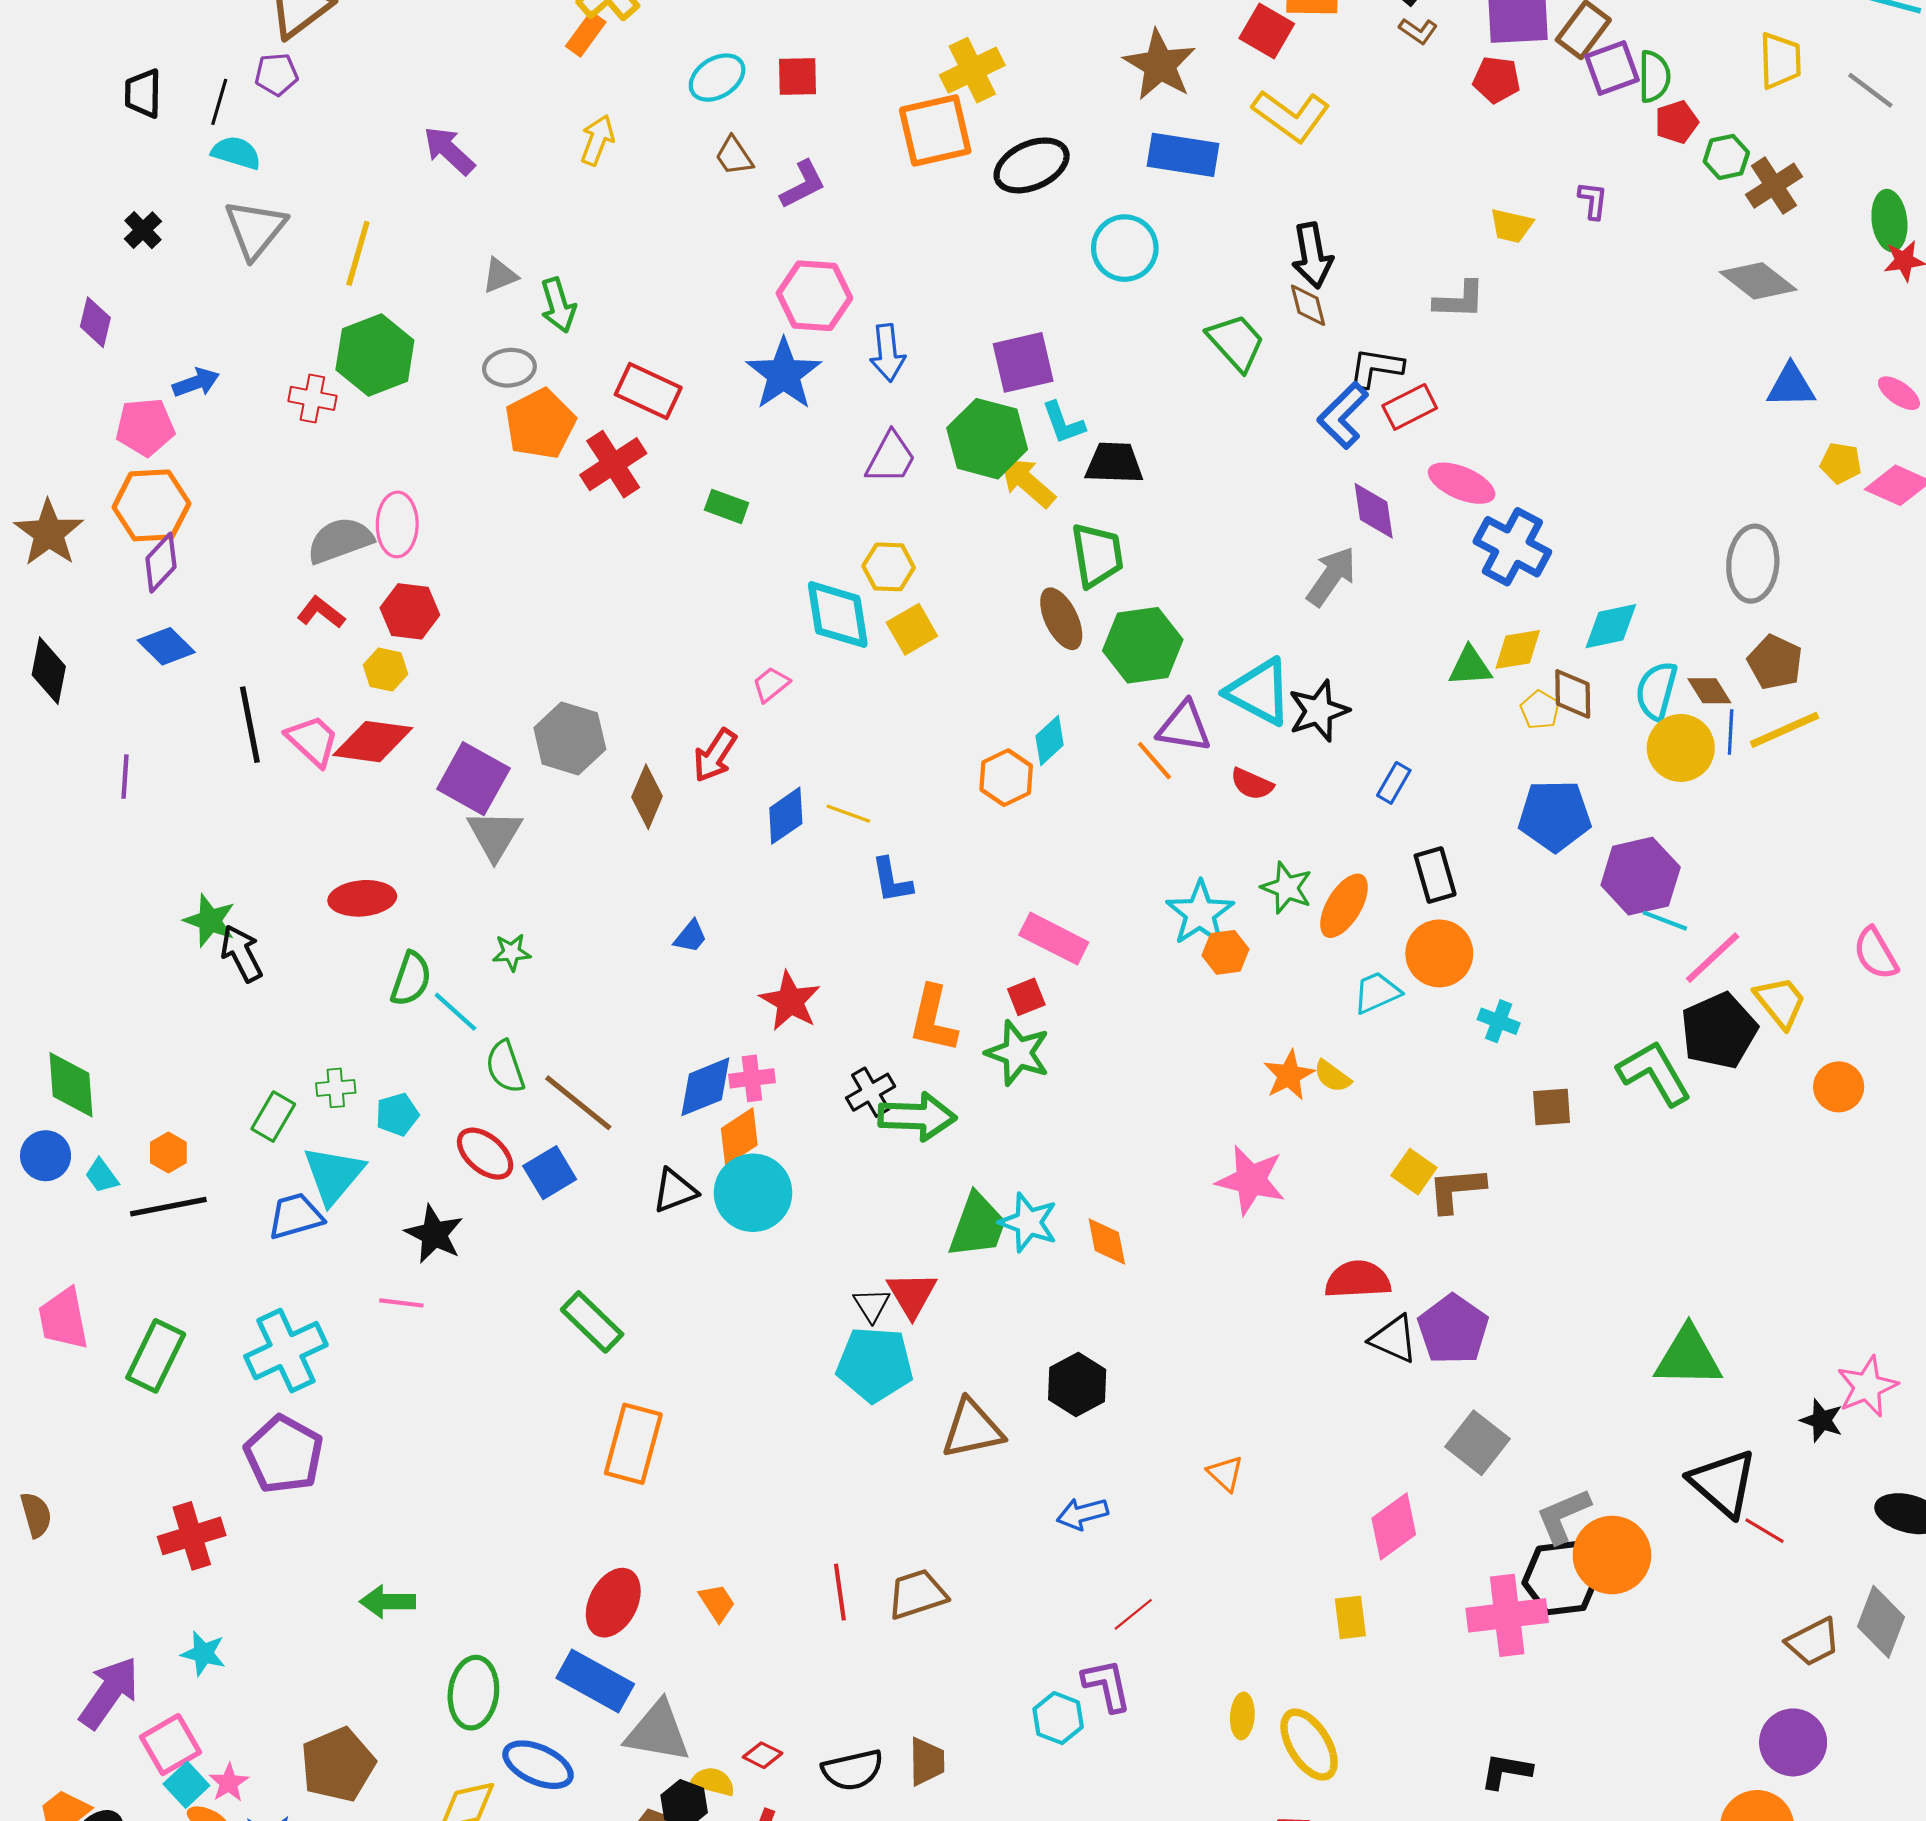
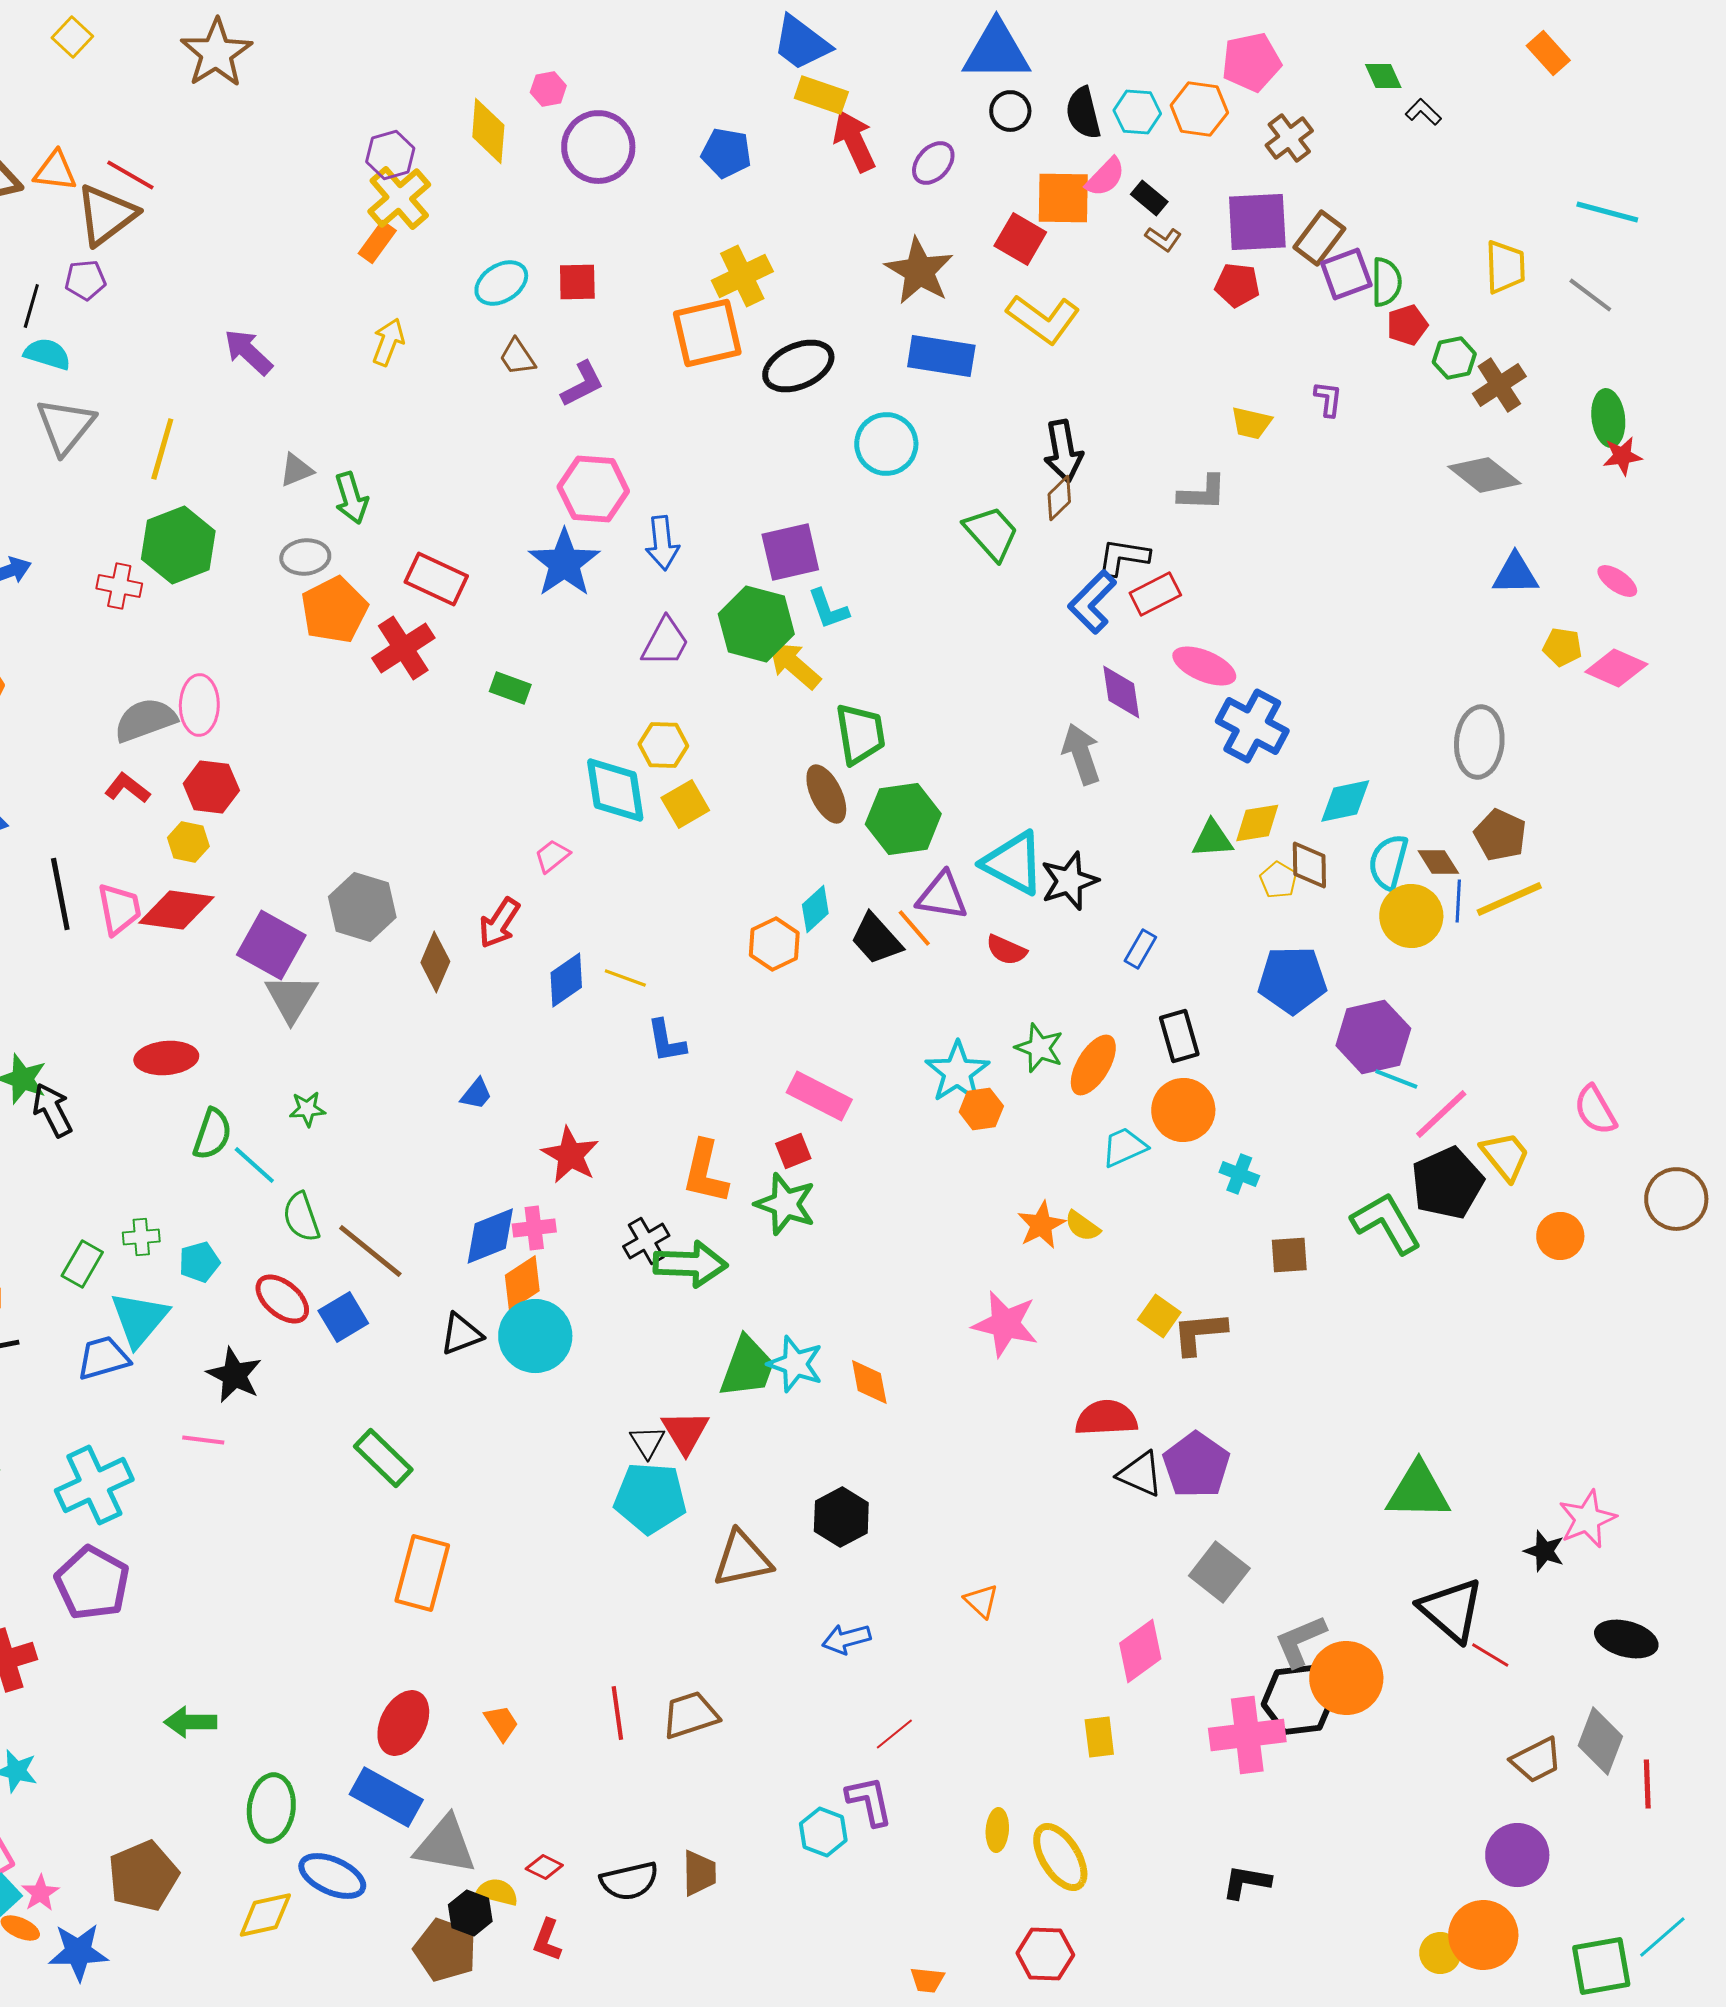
brown diamond: (1308, 305) -> (1059, 498), turned 60
black trapezoid: (1114, 463) -> (876, 939), moved, turned -134
gray arrow: (1331, 576) -> (1081, 754), turned -54
pink trapezoid: (312, 741) -> (119, 909), turned 36

